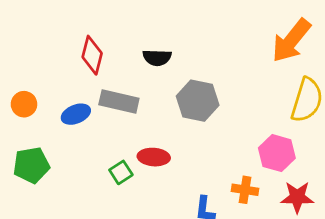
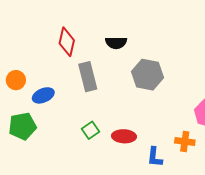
gray rectangle: (119, 102) -> (88, 77), turned 64
blue ellipse: (76, 114) -> (43, 95), moved
red ellipse: (154, 157) -> (124, 136), moved

